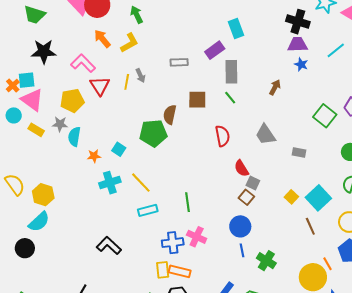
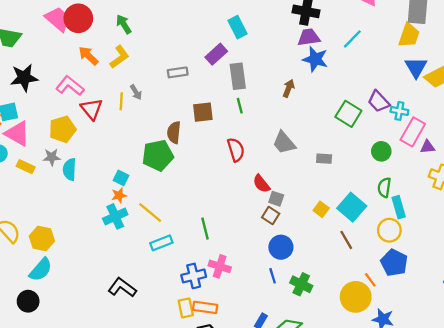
blue star: (301, 64) -> (315, 59), size x1.6
green line: (230, 98) -> (240, 106), turned 32
orange star: (94, 156) -> (119, 195), moved
blue circle: (240, 226) -> (281, 247), moved

